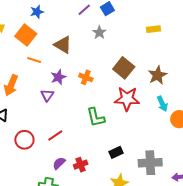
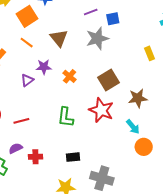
yellow rectangle: (154, 29) -> (149, 53), turned 56
gray star: (99, 32) -> (97, 38), size x1.6
cyan arrow: (162, 104) -> (133, 127), turned -35

